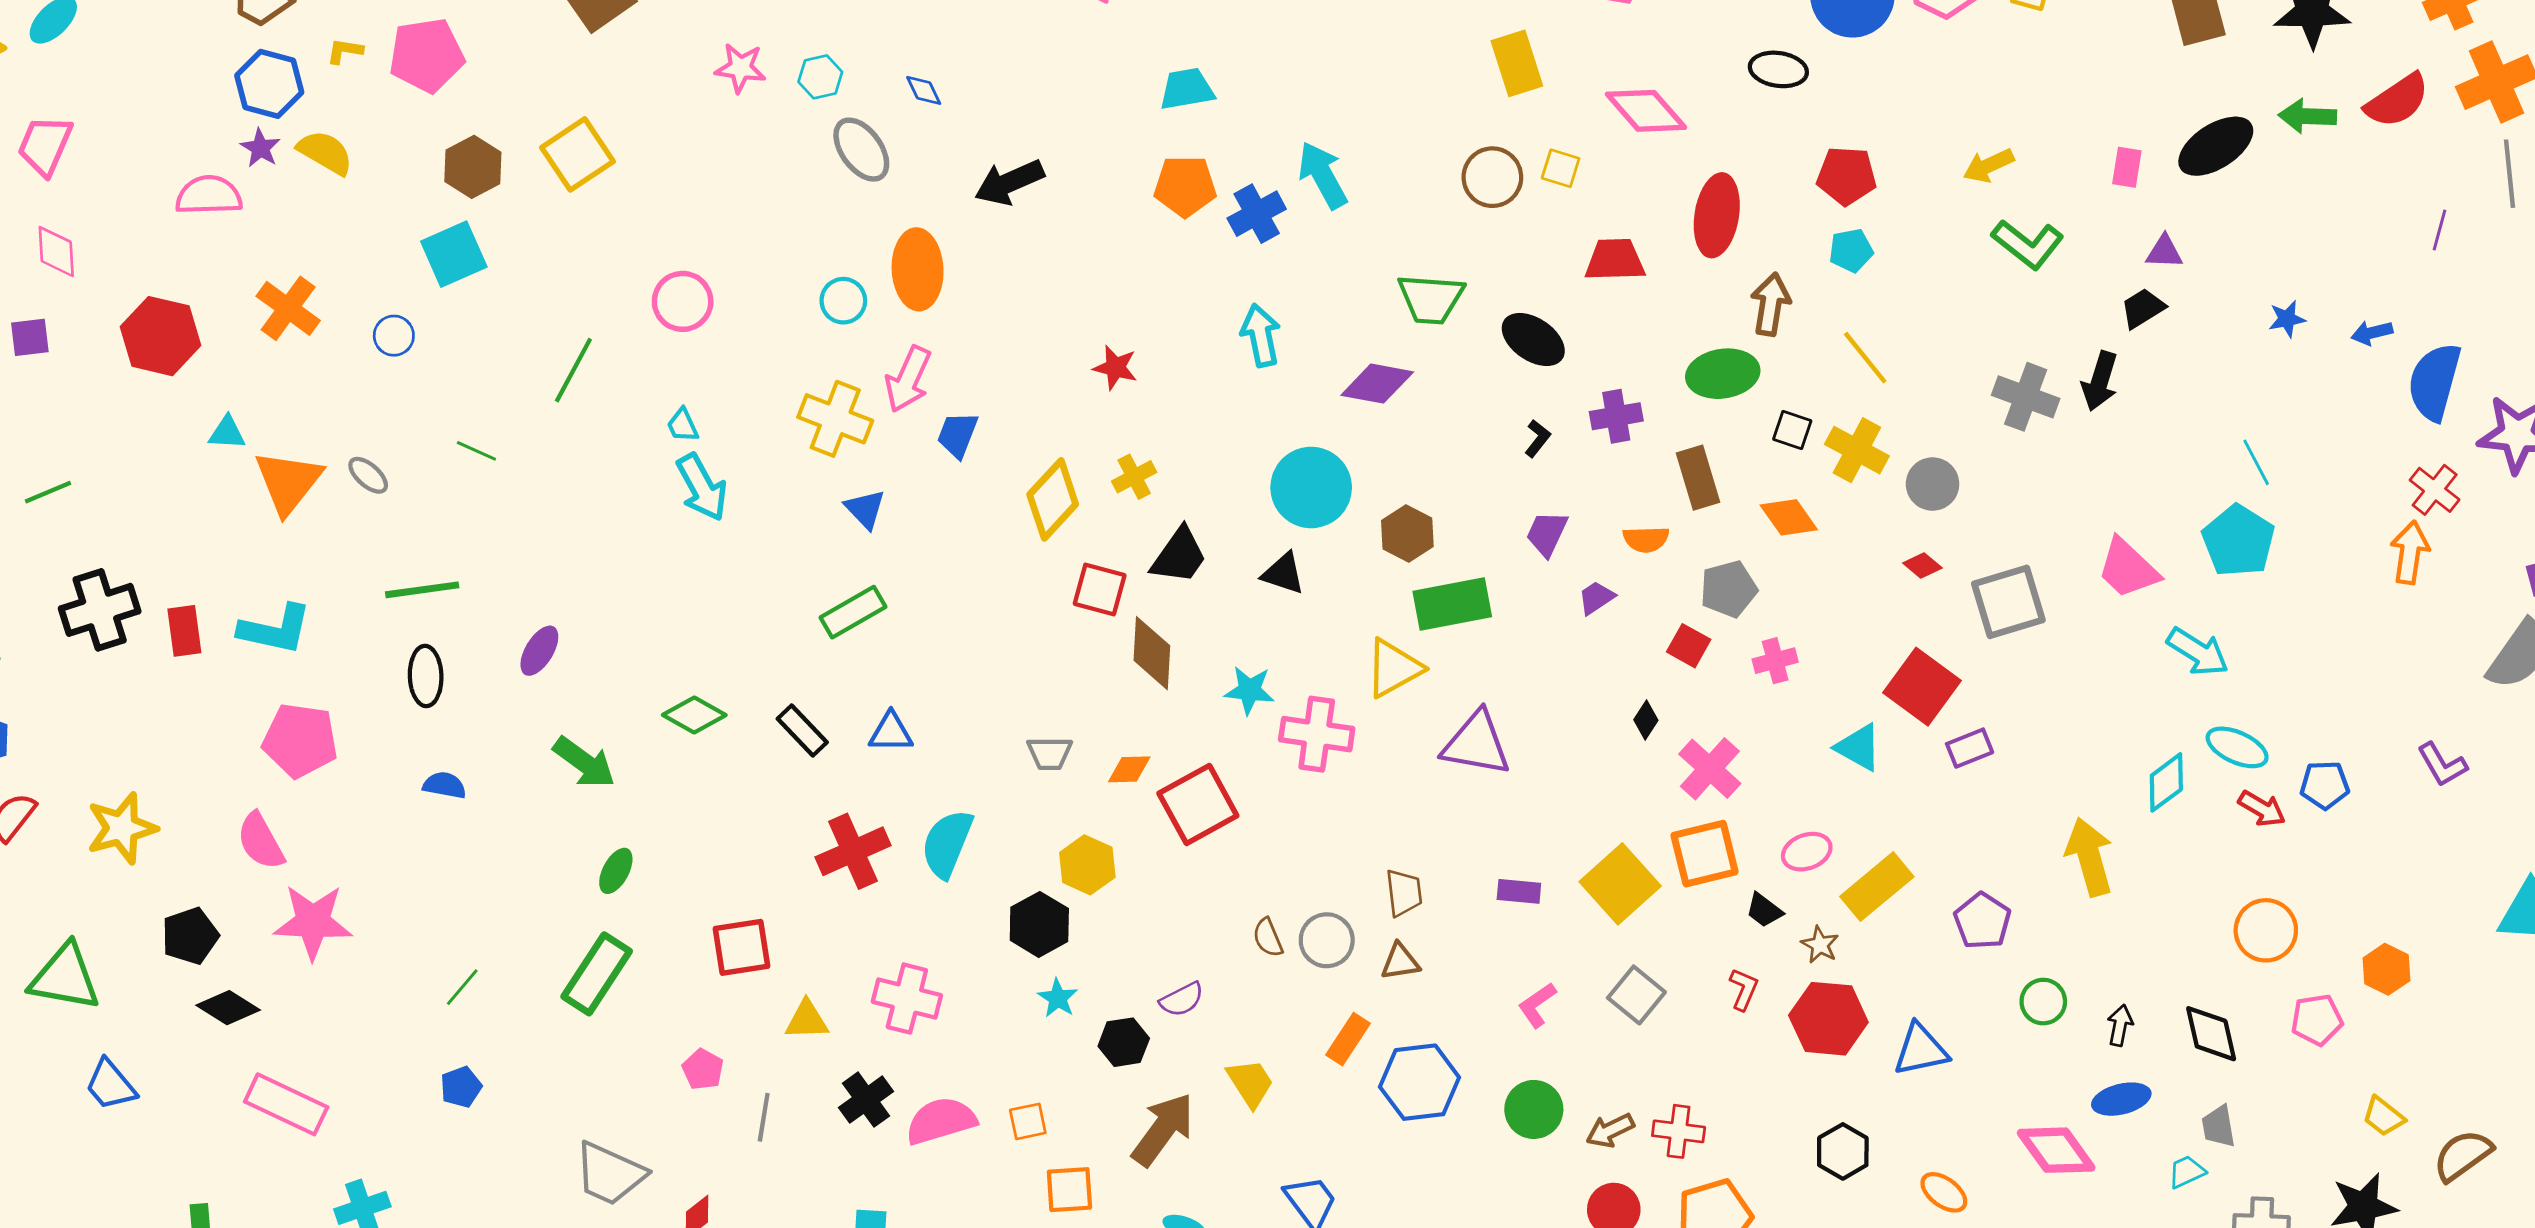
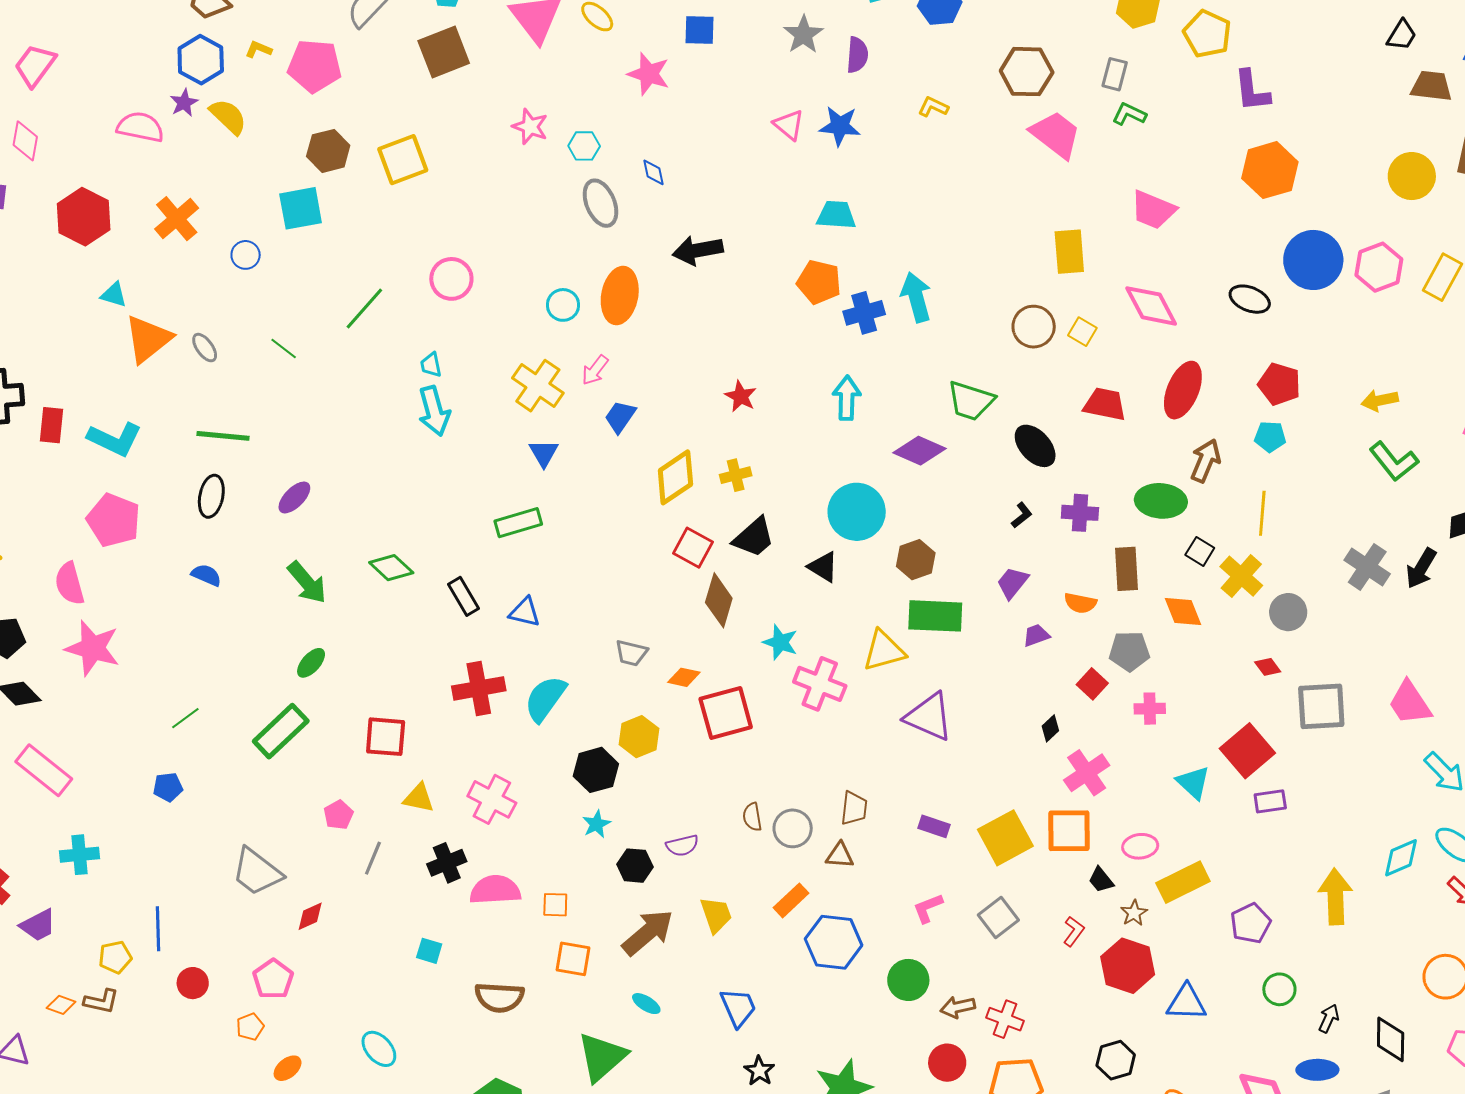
yellow line: (1865, 358) -> (1262, 513), turned 30
pink arrow: (908, 379) -> (595, 370), size x0.7

